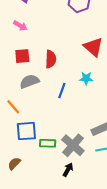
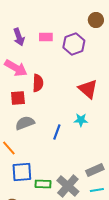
pink arrow: (20, 26) -> (16, 68), size x1.6
red semicircle: (51, 59) -> (38, 83), moved

